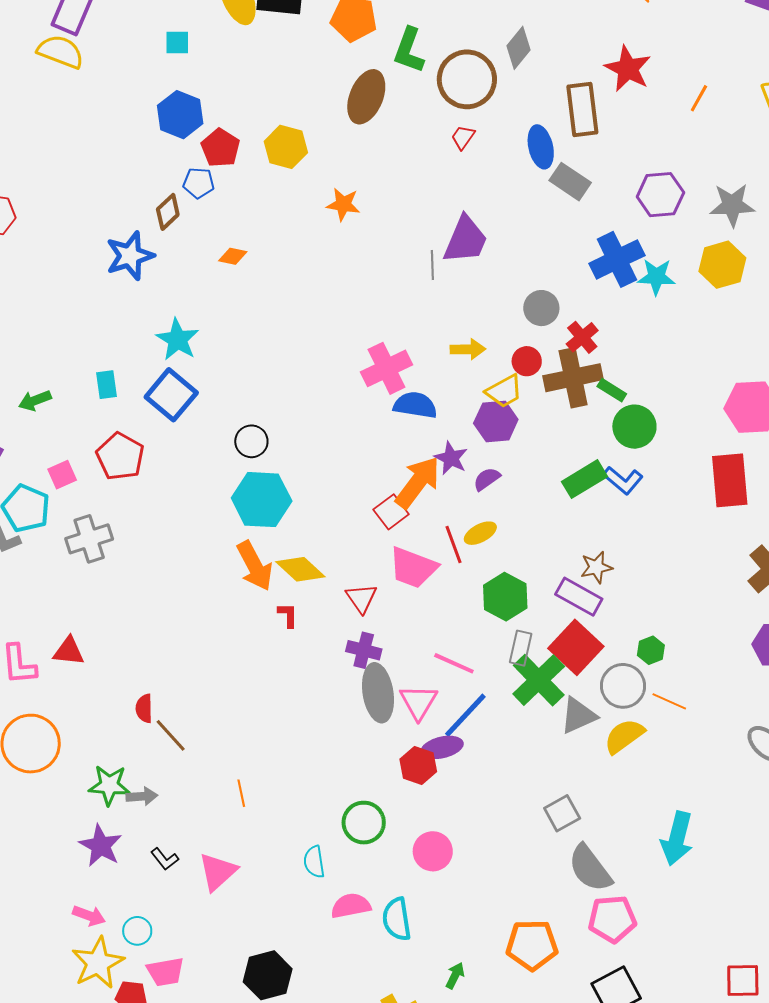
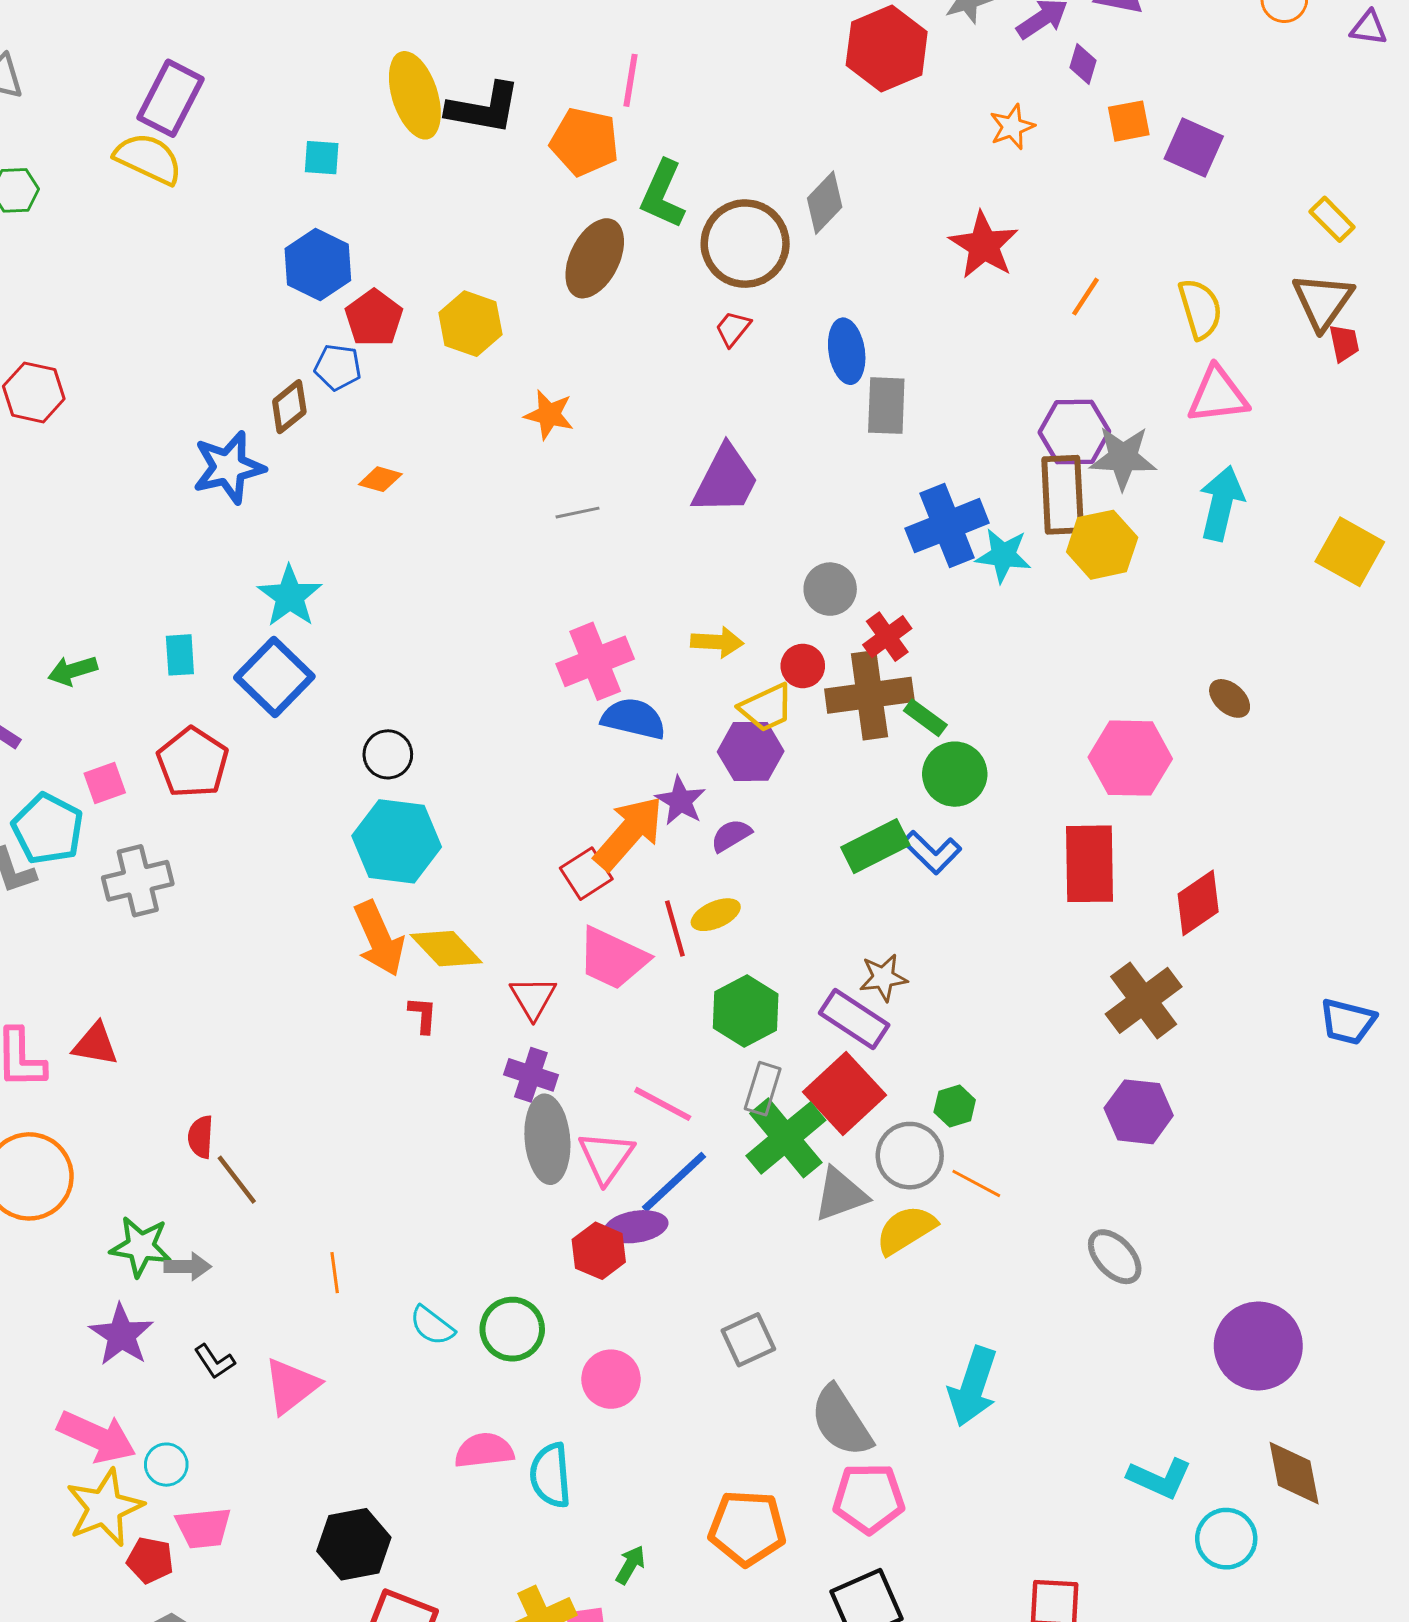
brown rectangle: (582, 110) -> (1063, 495), moved
gray rectangle: (570, 182) -> (886, 406), turned 54
purple hexagon: (660, 195) -> (1074, 432), moved
gray line: (432, 265) -> (577, 513), moved, turned 76
gray square: (562, 813) -> (748, 1340), moved
cyan semicircle: (314, 862) -> (432, 1326), moved, turned -48
pink arrow: (89, 916) -> (97, 1437), size x1.6

